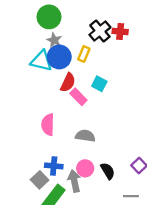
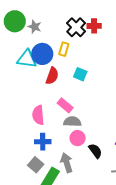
green circle: (49, 17) -> (15, 21), moved
gray star: (54, 40) -> (35, 27), moved
pink rectangle: (78, 97) -> (65, 105), moved
blue cross: (54, 166) -> (43, 142), moved
pink circle: (85, 168) -> (78, 138), moved

